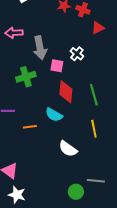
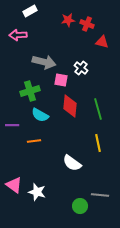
red triangle: (98, 28) -> (102, 42), turned 40
pink arrow: (14, 33) -> (18, 35), moved
gray arrow: (40, 48) -> (44, 62), turned -65
cyan semicircle: (54, 115) -> (40, 115), moved
white star: (17, 195) -> (37, 192), moved

